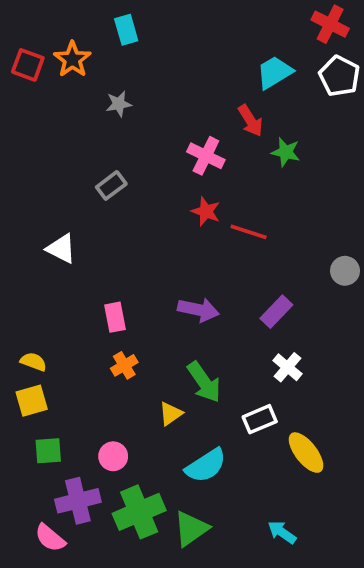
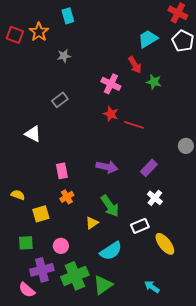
yellow square: (32, 401) -> (41, 214), moved

